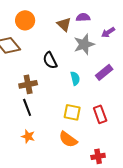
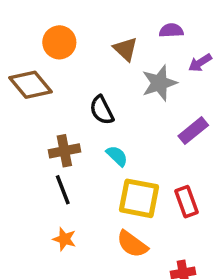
purple semicircle: (83, 17) -> (171, 31), moved
cyan semicircle: (75, 78) -> (117, 156), moved, turned -32
yellow square: (72, 112) -> (139, 198), size x1.4

